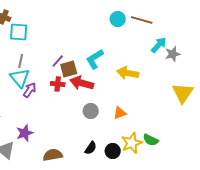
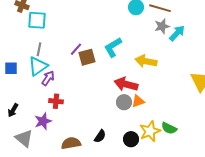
gray star: (173, 54) -> (162, 26), moved
cyan triangle: (20, 78) -> (38, 66), turned 35
red arrow: (82, 83) -> (126, 84), moved
red cross: (58, 84) -> (56, 101), moved
gray circle: (91, 111) -> (124, 102), moved
black semicircle: (91, 148) -> (100, 136), moved

